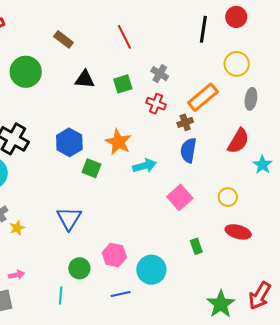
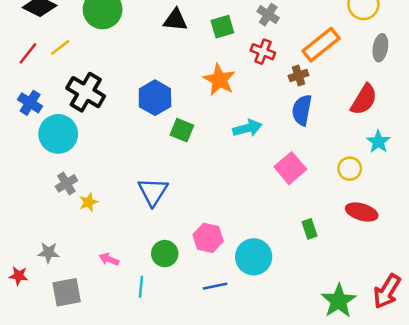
orange star: (118, 142) -> (219, 80), moved
cyan star: (263, 165) -> (378, 142), moved
pink arrow: (16, 275) -> (109, 259), moved, turned -147

